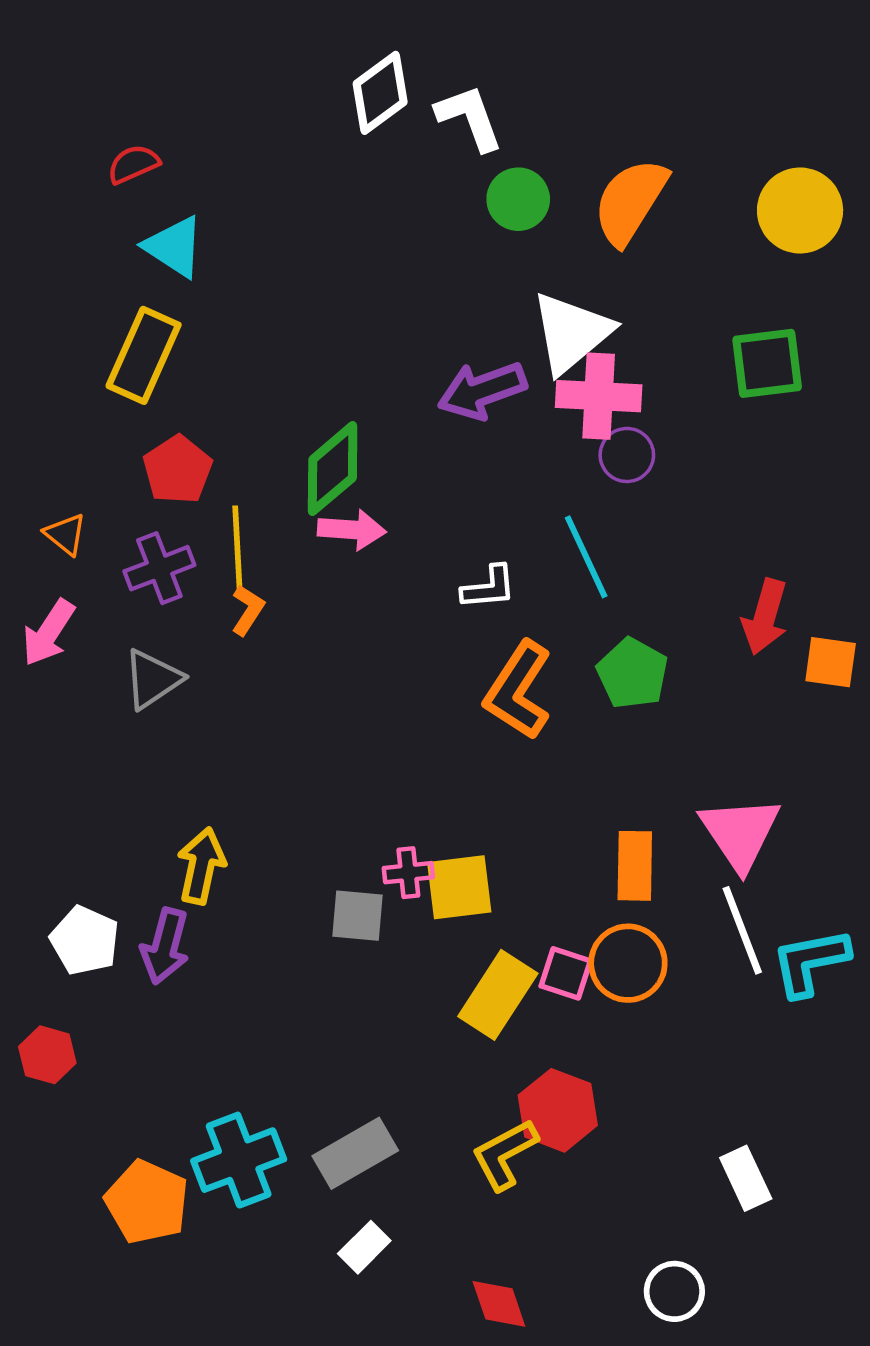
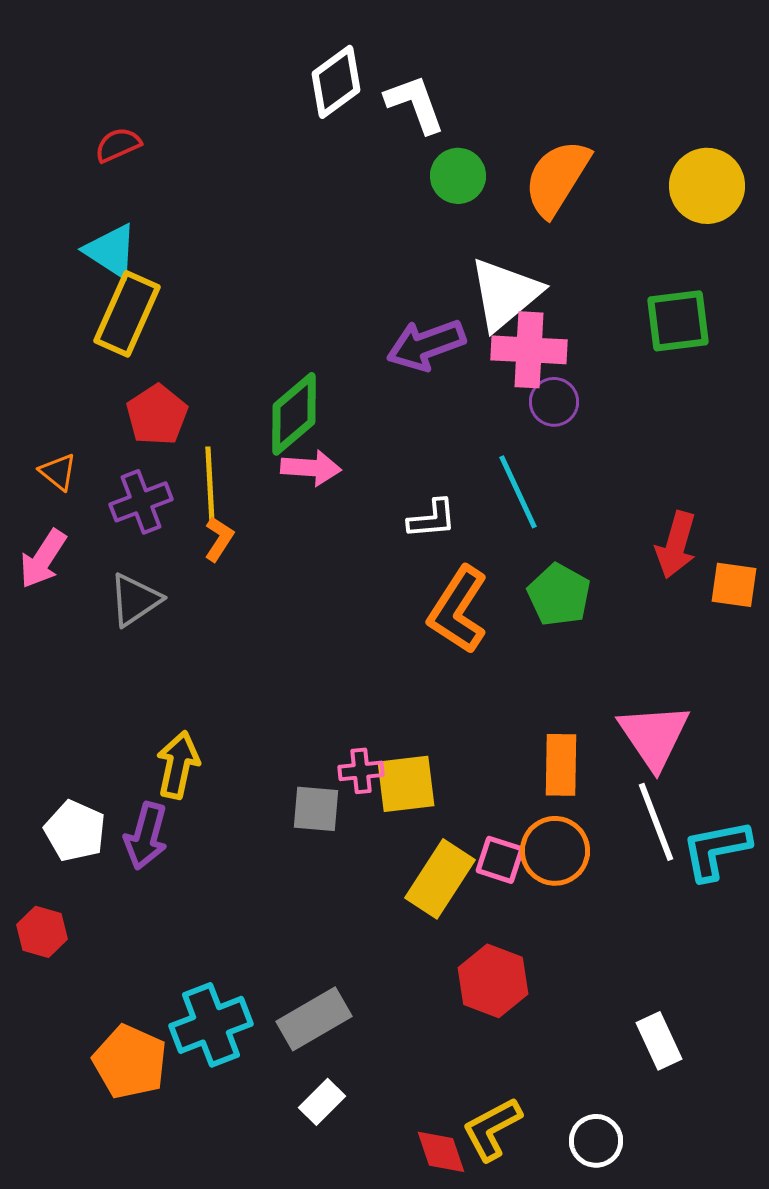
cyan triangle: (174, 247) -> (111, 251), moved
yellow L-shape: (505, 1154) -> (492, 1129), moved

